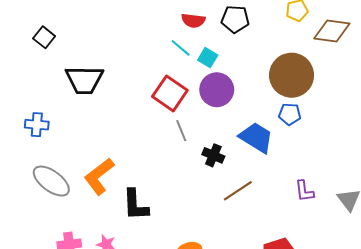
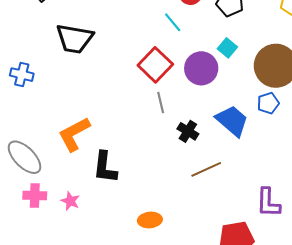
cyan square: (208, 58) -> (227, 48), moved
blue pentagon: (290, 114) -> (268, 103), turned -30
gray ellipse: (51, 181) -> (25, 157), moved
purple L-shape: (304, 191) -> (268, 203), moved, size x1.4

